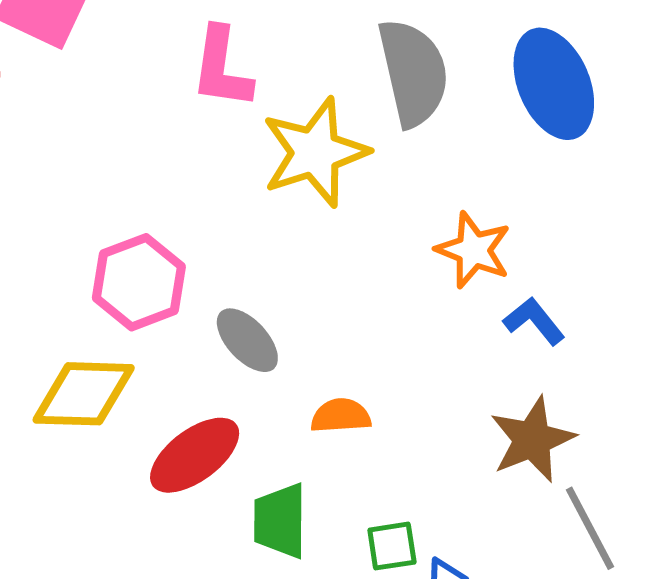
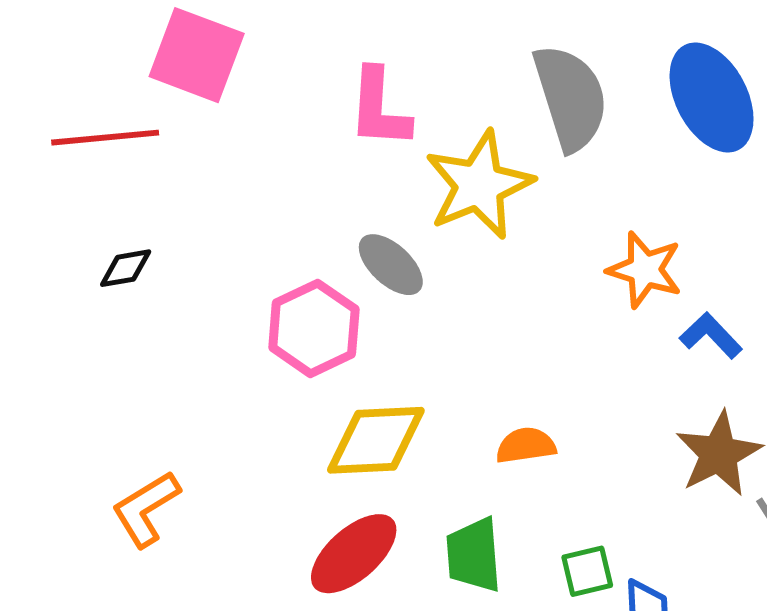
gray ellipse: (247, 340) -> (391, 265), moved
yellow diamond: (84, 394) -> (376, 440), moved
red ellipse: (195, 455) -> (354, 554), moved

